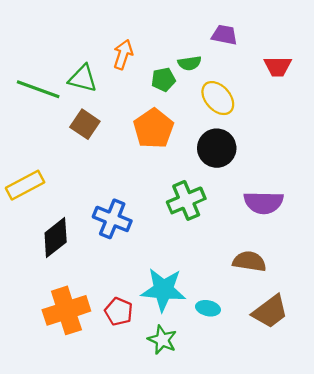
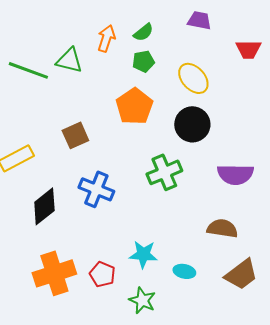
green semicircle: (189, 63) -> (143, 32), moved, turned -30
brown square: (85, 124) -> (75, 135), moved, turned 32
cyan star: (163, 290) -> (143, 254), size x0.7

